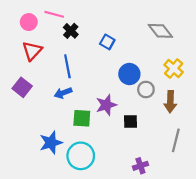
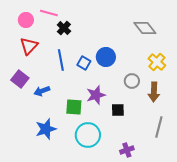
blue square: (107, 42) -> (84, 63), moved
blue circle: (129, 74) -> (106, 57), moved
blue arrow: (63, 93) -> (42, 91), moved
cyan circle: (81, 156) -> (88, 135), moved

